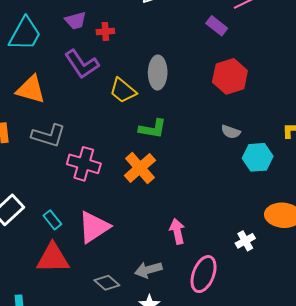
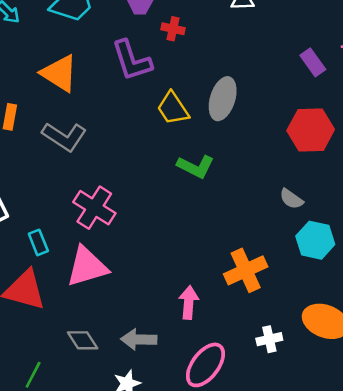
pink cross: (84, 164) -> (94, 208), moved
orange cross: (140, 168) -> (246, 270), moved

